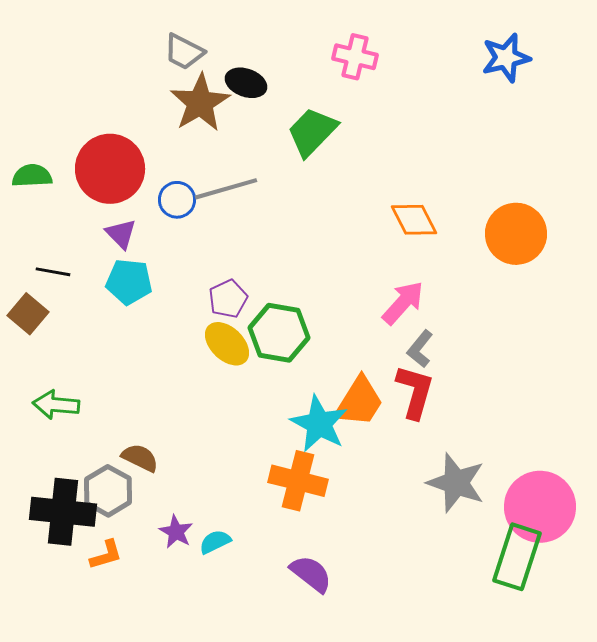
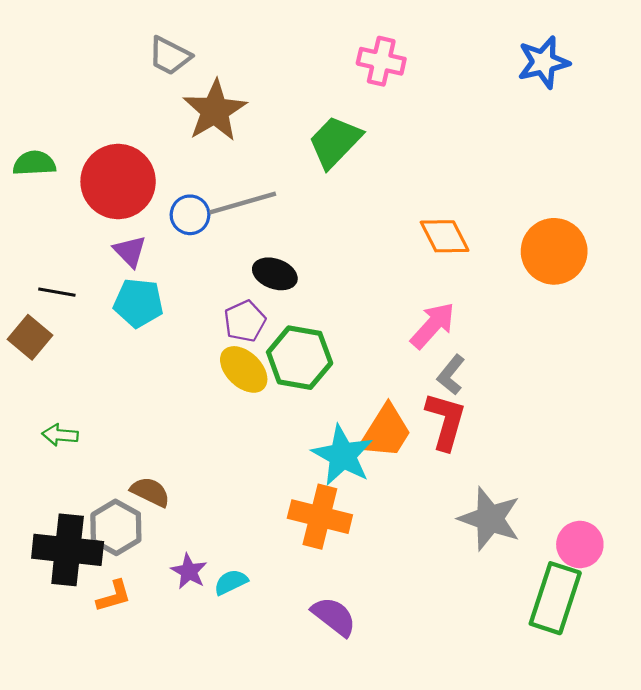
gray trapezoid: (184, 52) -> (170, 56), moved
black ellipse: (246, 83) -> (275, 274), moved
green semicircle: (32, 176) -> (34, 163), moved
green arrow: (56, 405) -> (60, 435), size x0.7
pink circle: (540, 507) -> (580, 545), size x0.6

